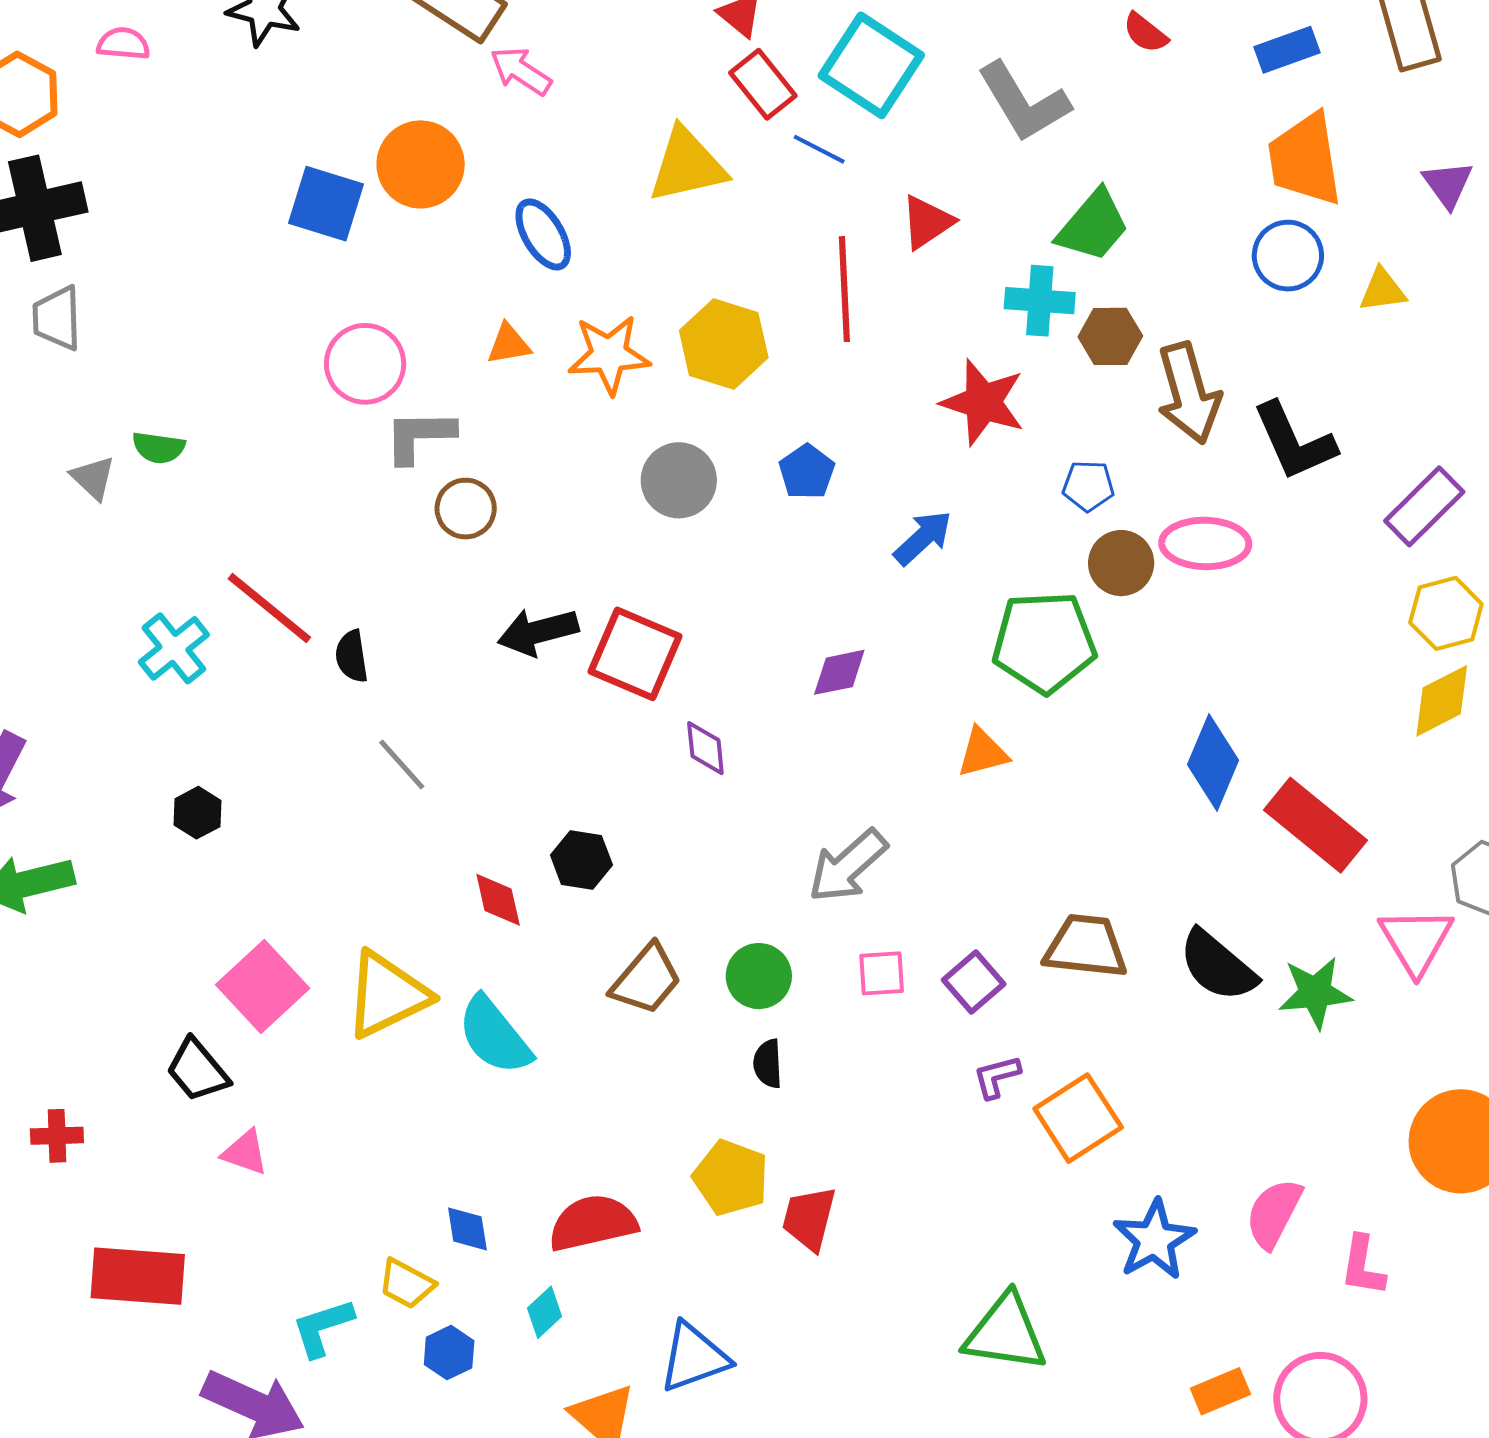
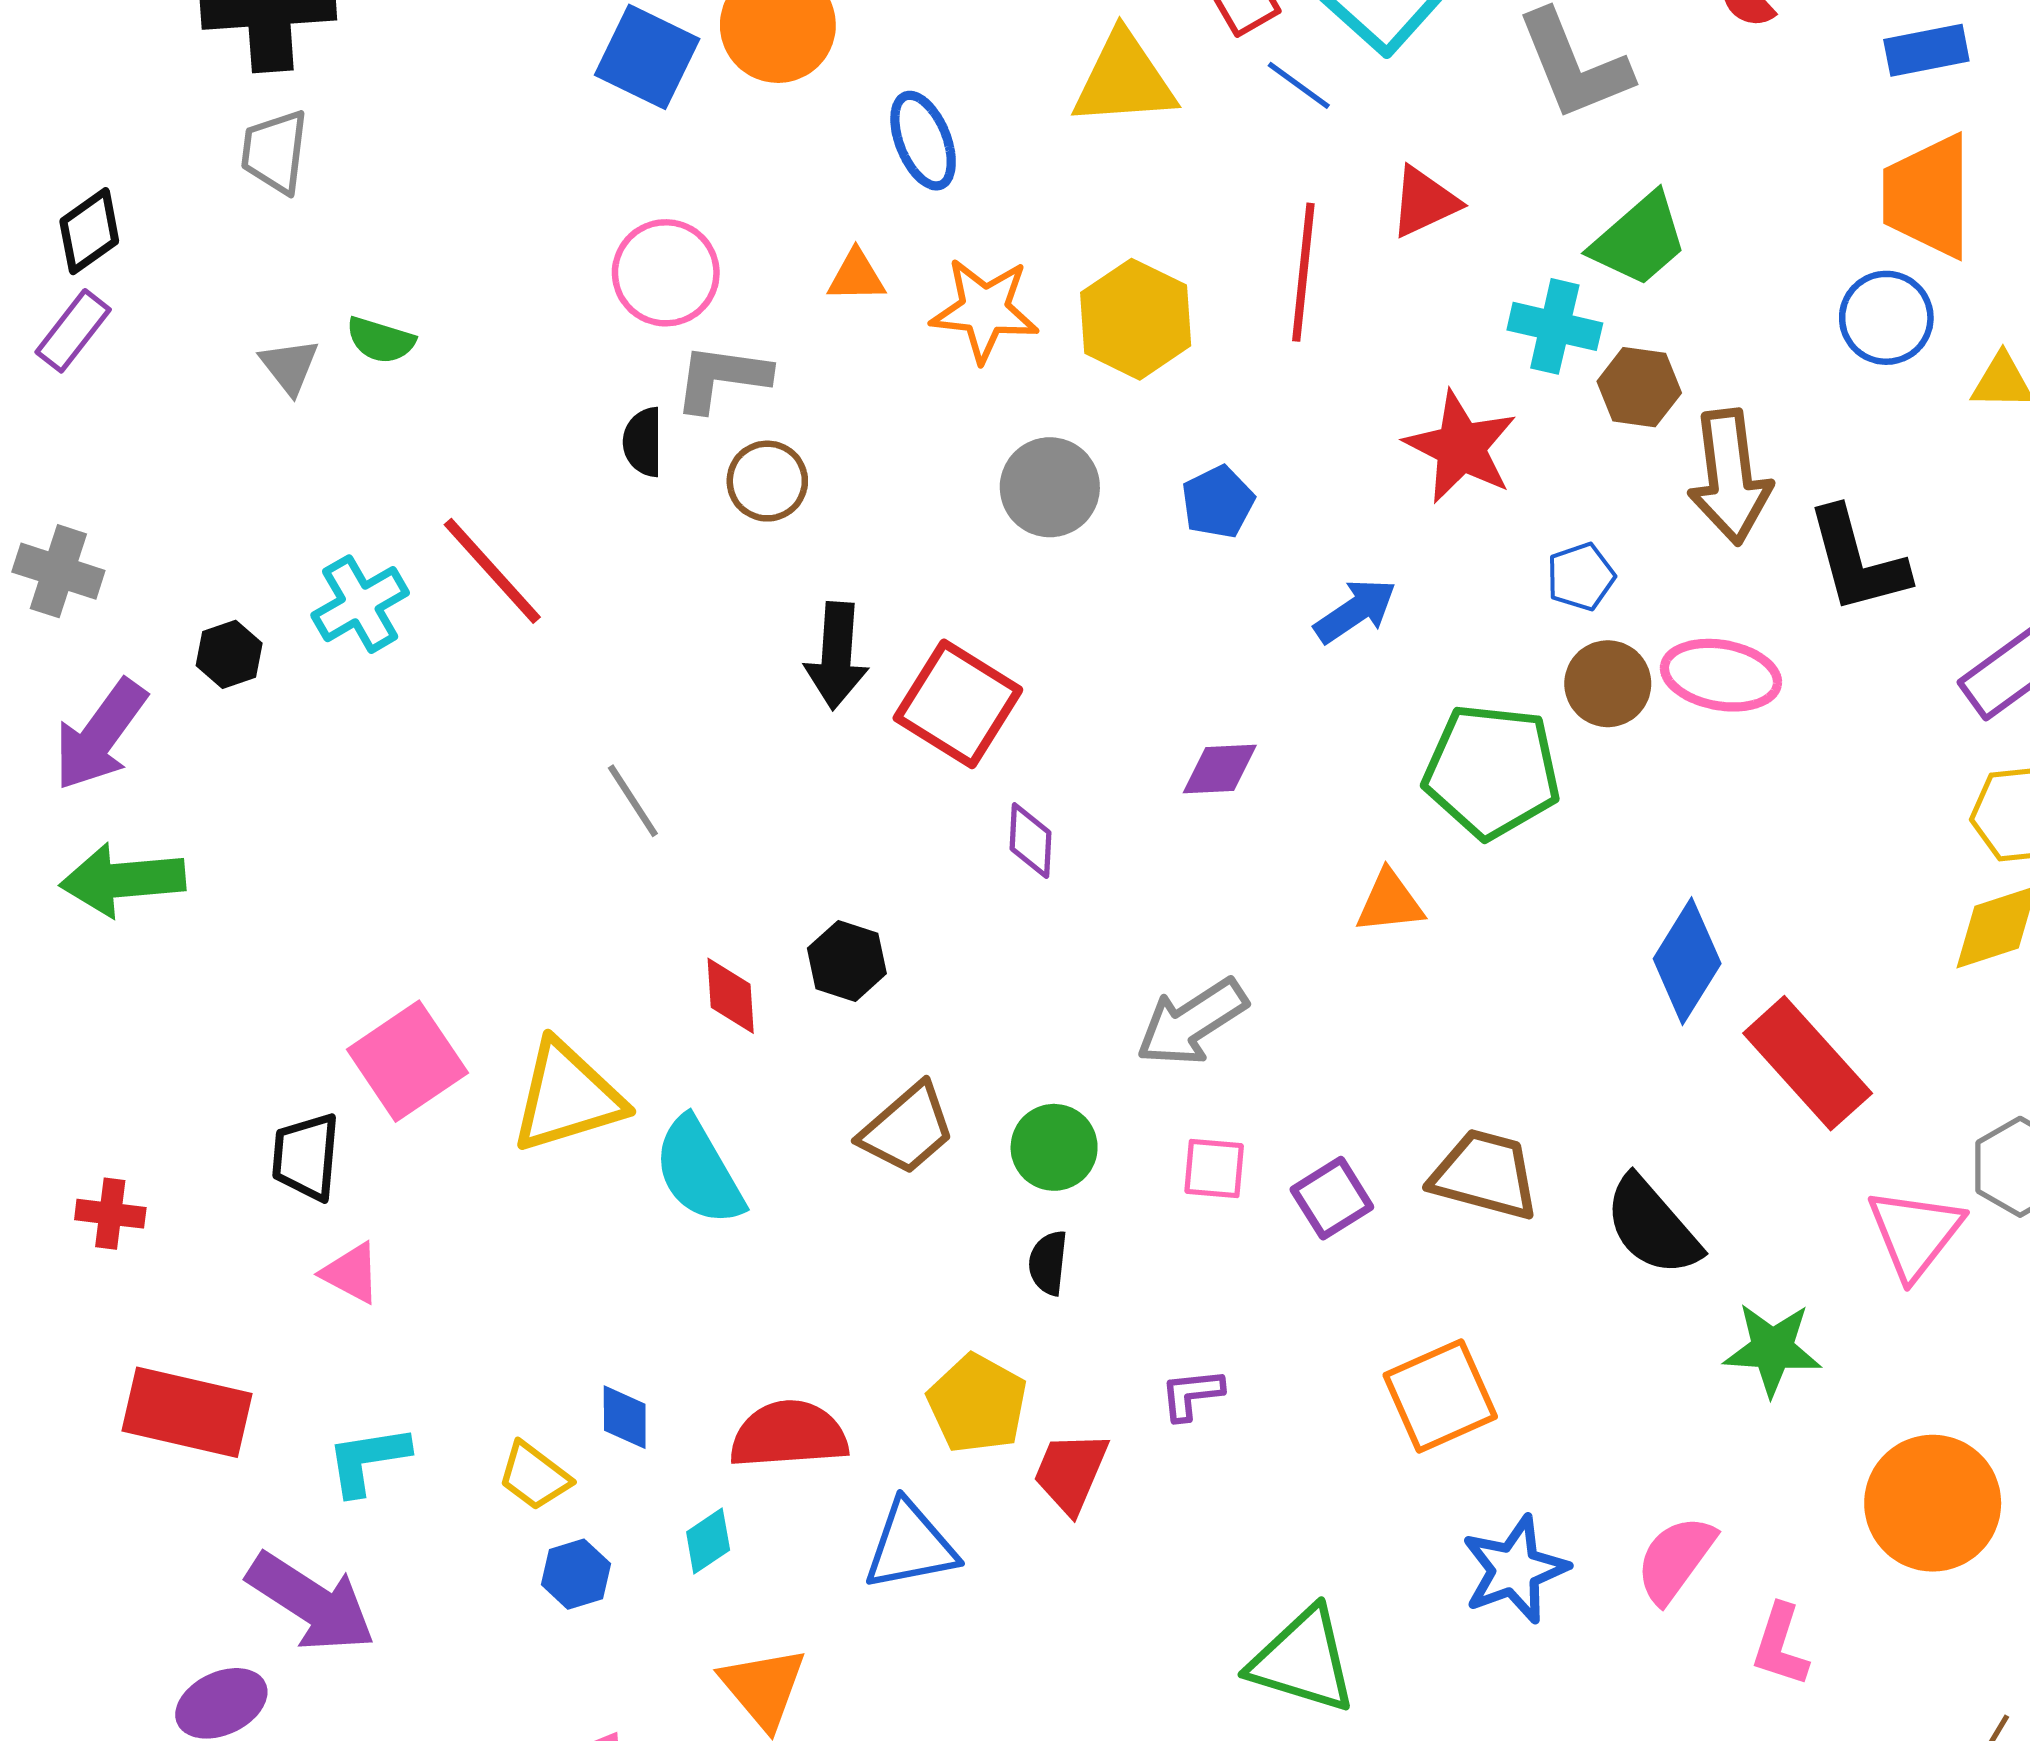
blue pentagon: (1088, 486) -> (1581, 577), turned -30
black arrow: (538, 632) -> (837, 656), turned -80
black semicircle: (352, 656) -> (643, 442), moved
black hexagon: (197, 813) -> (229, 654), moved
green star: (1315, 993) -> (1772, 1349), moved
black trapezoid: (197, 1070) -> (306, 1157), turned 36
purple L-shape: (997, 1077) -> (1192, 1394), moved
cyan L-shape: (322, 1328) -> (368, 1460), moved
blue triangle: (694, 1357) -> (910, 1546), moved

